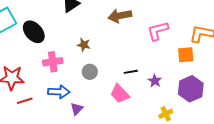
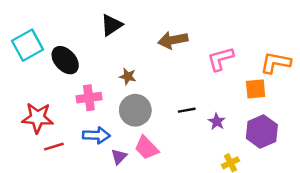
gray circle: (90, 72) -> (135, 110), size x1.6
pink trapezoid: (120, 94) -> (147, 148), moved

